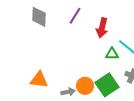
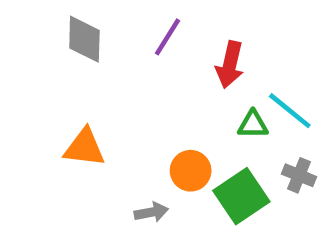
orange triangle: (39, 80) -> (84, 148), moved
orange circle: (85, 86) -> (191, 171), moved

